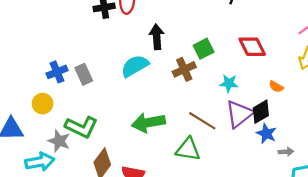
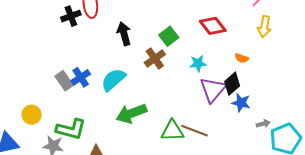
cyan semicircle: (135, 66) -> (113, 80), moved
blue cross: (57, 72) -> (81, 77), moved
brown line: (202, 121) -> (194, 131), moved
gray arrow: (286, 152) -> (263, 124), moved

